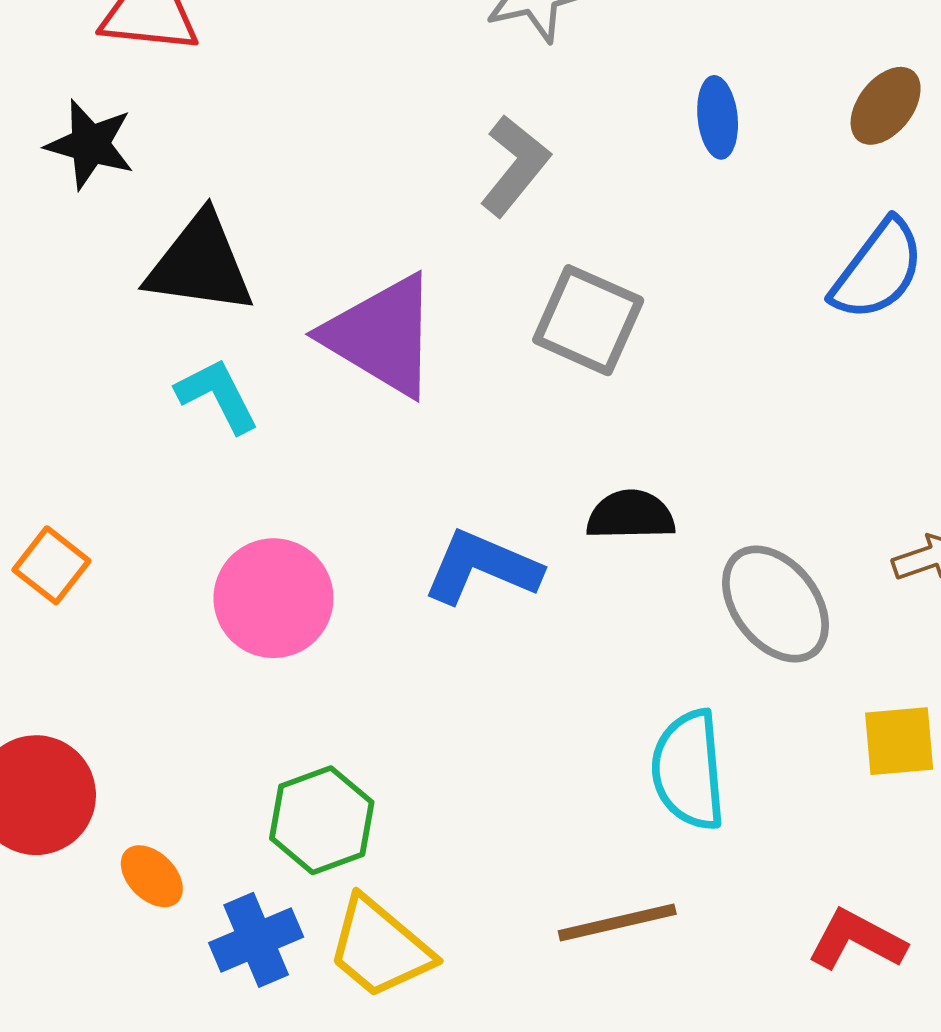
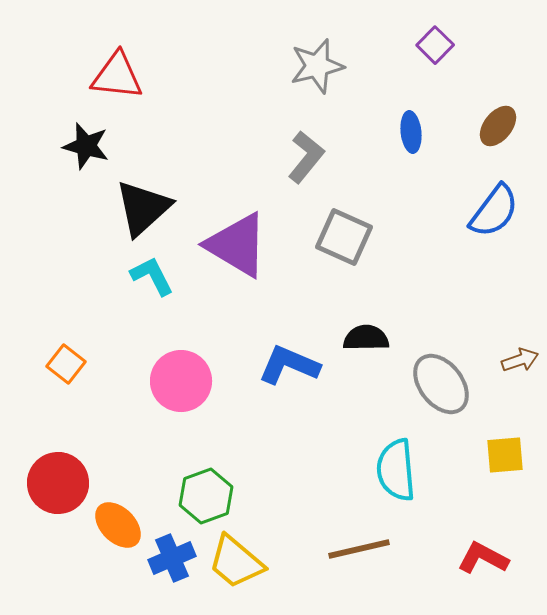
black triangle: (200, 264) -> (143, 208), turned -50
orange ellipse: (152, 876) -> (118, 525), size x1.4

